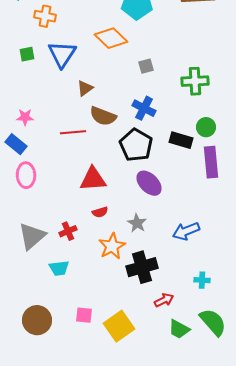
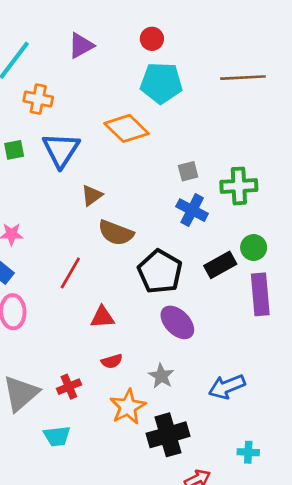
gray square: (146, 66) -> (188, 171), moved
blue cross: (144, 108) -> (192, 210), moved
red line: (73, 132) -> (70, 273), moved, turned -55
black rectangle: (181, 140) -> (220, 265), turned -45
red triangle: (93, 179) -> (102, 317), size x0.7

